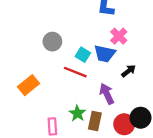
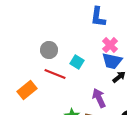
blue trapezoid: (105, 54) -> (112, 61), moved
red line: (75, 72) -> (55, 74), moved

